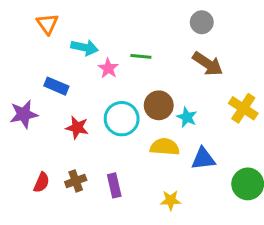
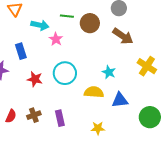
green line: (141, 56) -> (67, 16), moved
blue rectangle: (56, 86) -> (21, 51), turned 49
brown circle: (159, 105) -> (90, 23), moved

